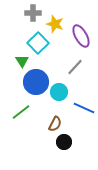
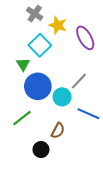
gray cross: (33, 13) -> (35, 14), turned 35
gray line: (75, 67) -> (79, 81), moved
black circle: (64, 142) -> (41, 150), moved

